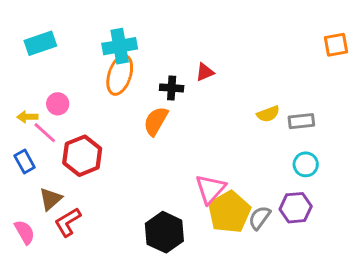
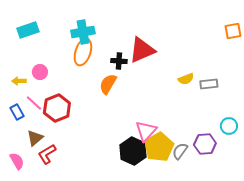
red triangle: (205, 72) -> (142, 50), size x2.0
pink line: (45, 133) -> (34, 103), moved
cyan circle: (306, 164) -> (229, 126), moved
black hexagon: (164, 232) -> (133, 151), moved

